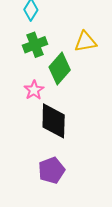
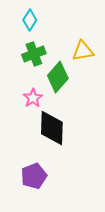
purple pentagon: (51, 170) -> (34, 176), moved

